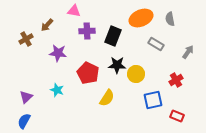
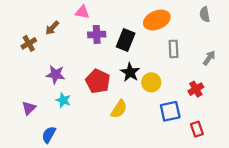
gray semicircle: (170, 19) -> (205, 14), moved
gray rectangle: (156, 44) -> (174, 49), turned 56
purple star: (58, 53) -> (55, 75), moved
black star: (117, 65) -> (130, 72), turned 30
red rectangle: (177, 116) -> (197, 129), turned 48
blue semicircle: (24, 121) -> (49, 135), moved

